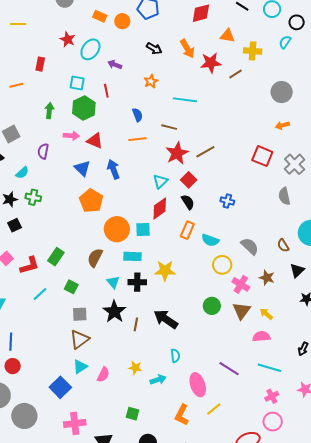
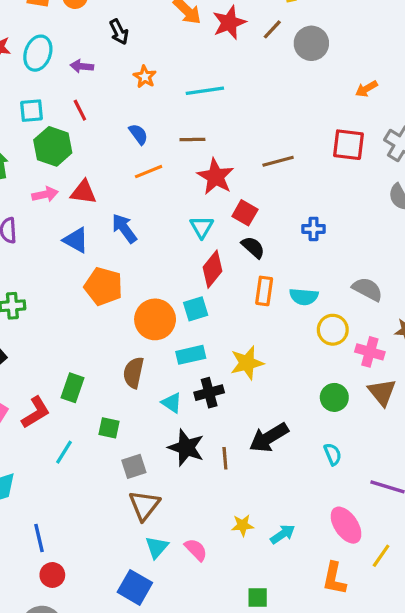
black arrow: (154, 48) -> (119, 32), moved, turned 49
gray circle: (282, 92) -> (311, 43), moved
brown line: (205, 152) -> (278, 161), moved, turned 30
black arrow: (166, 319) -> (269, 437), turned -50
cyan semicircle: (175, 356) -> (333, 454), moved
pink semicircle: (103, 375) -> (196, 550), turned -56

